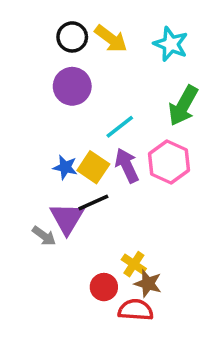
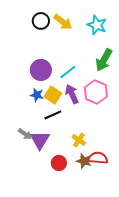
purple circle: (72, 86) -> (41, 70), moved
purple triangle: (67, 218) -> (40, 140), moved
yellow cross: (134, 264) -> (79, 140), moved
red semicircle: (136, 310) -> (98, 158), moved

